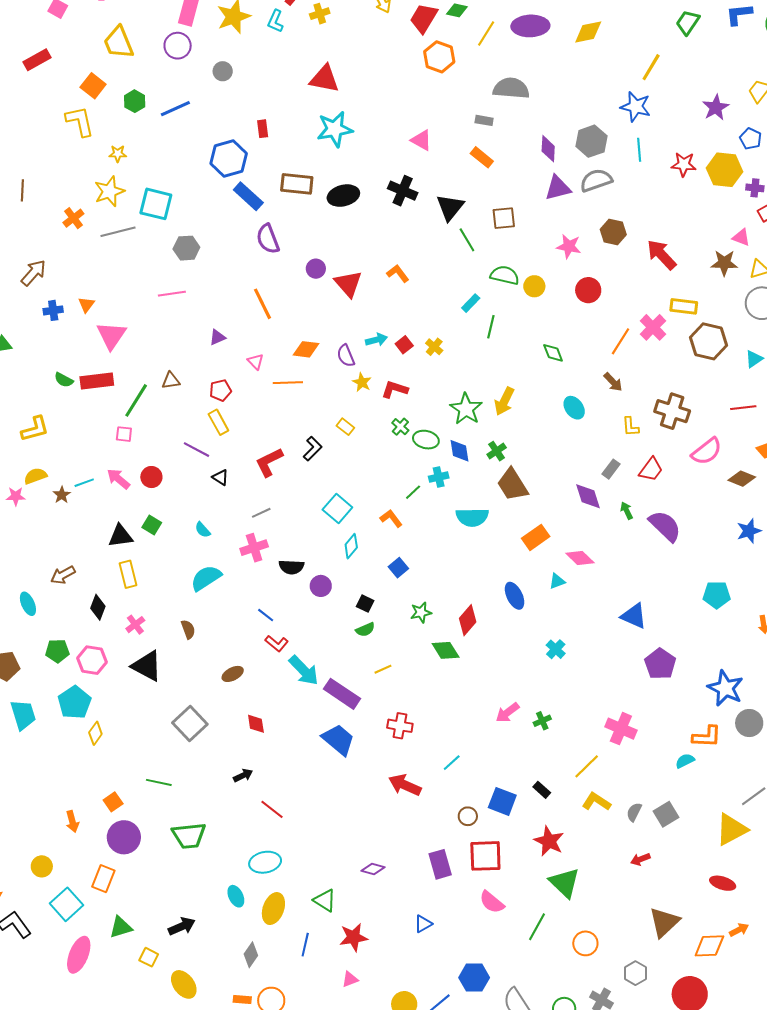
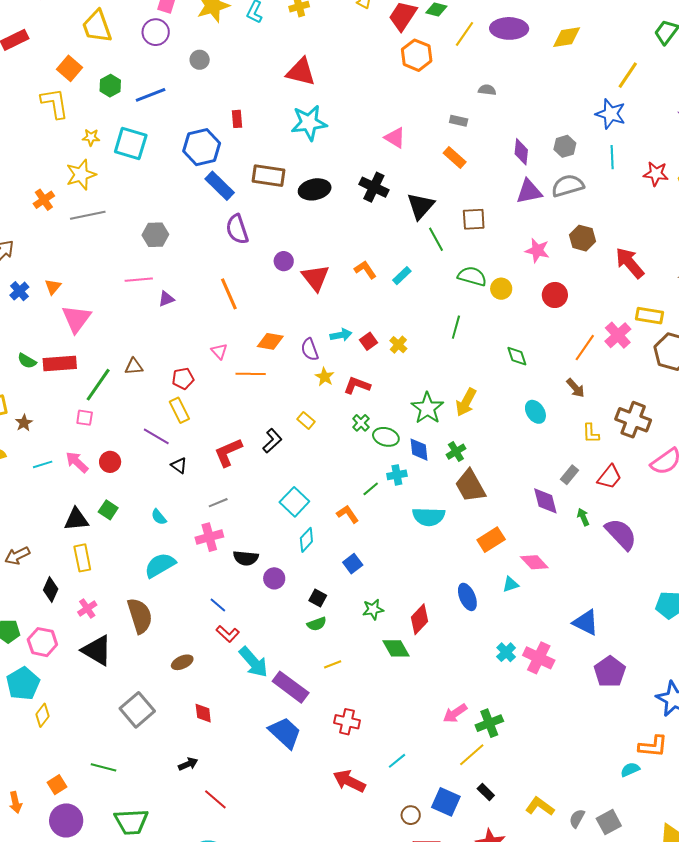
gray semicircle: (511, 88) -> (487, 90), size x0.5
gray hexagon: (591, 141) -> (565, 146), size x0.7
cyan square: (156, 204) -> (131, 143), moved
cyan rectangle: (471, 303) -> (402, 276), moved
blue cross: (53, 310) -> (19, 291), turned -36
purple triangle: (217, 337) -> (166, 299), moved
brown star: (62, 495) -> (24, 423), moved
brown semicircle: (188, 629) -> (140, 616), size x1.8
green cross: (542, 721) -> (489, 723), size x1.5
pink cross: (621, 729) -> (539, 658), moved
yellow line: (587, 766) -> (472, 755), moved

